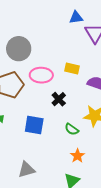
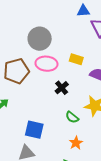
gray circle: (19, 49) -> (40, 39), moved
blue square: (34, 125) -> (34, 130), moved

